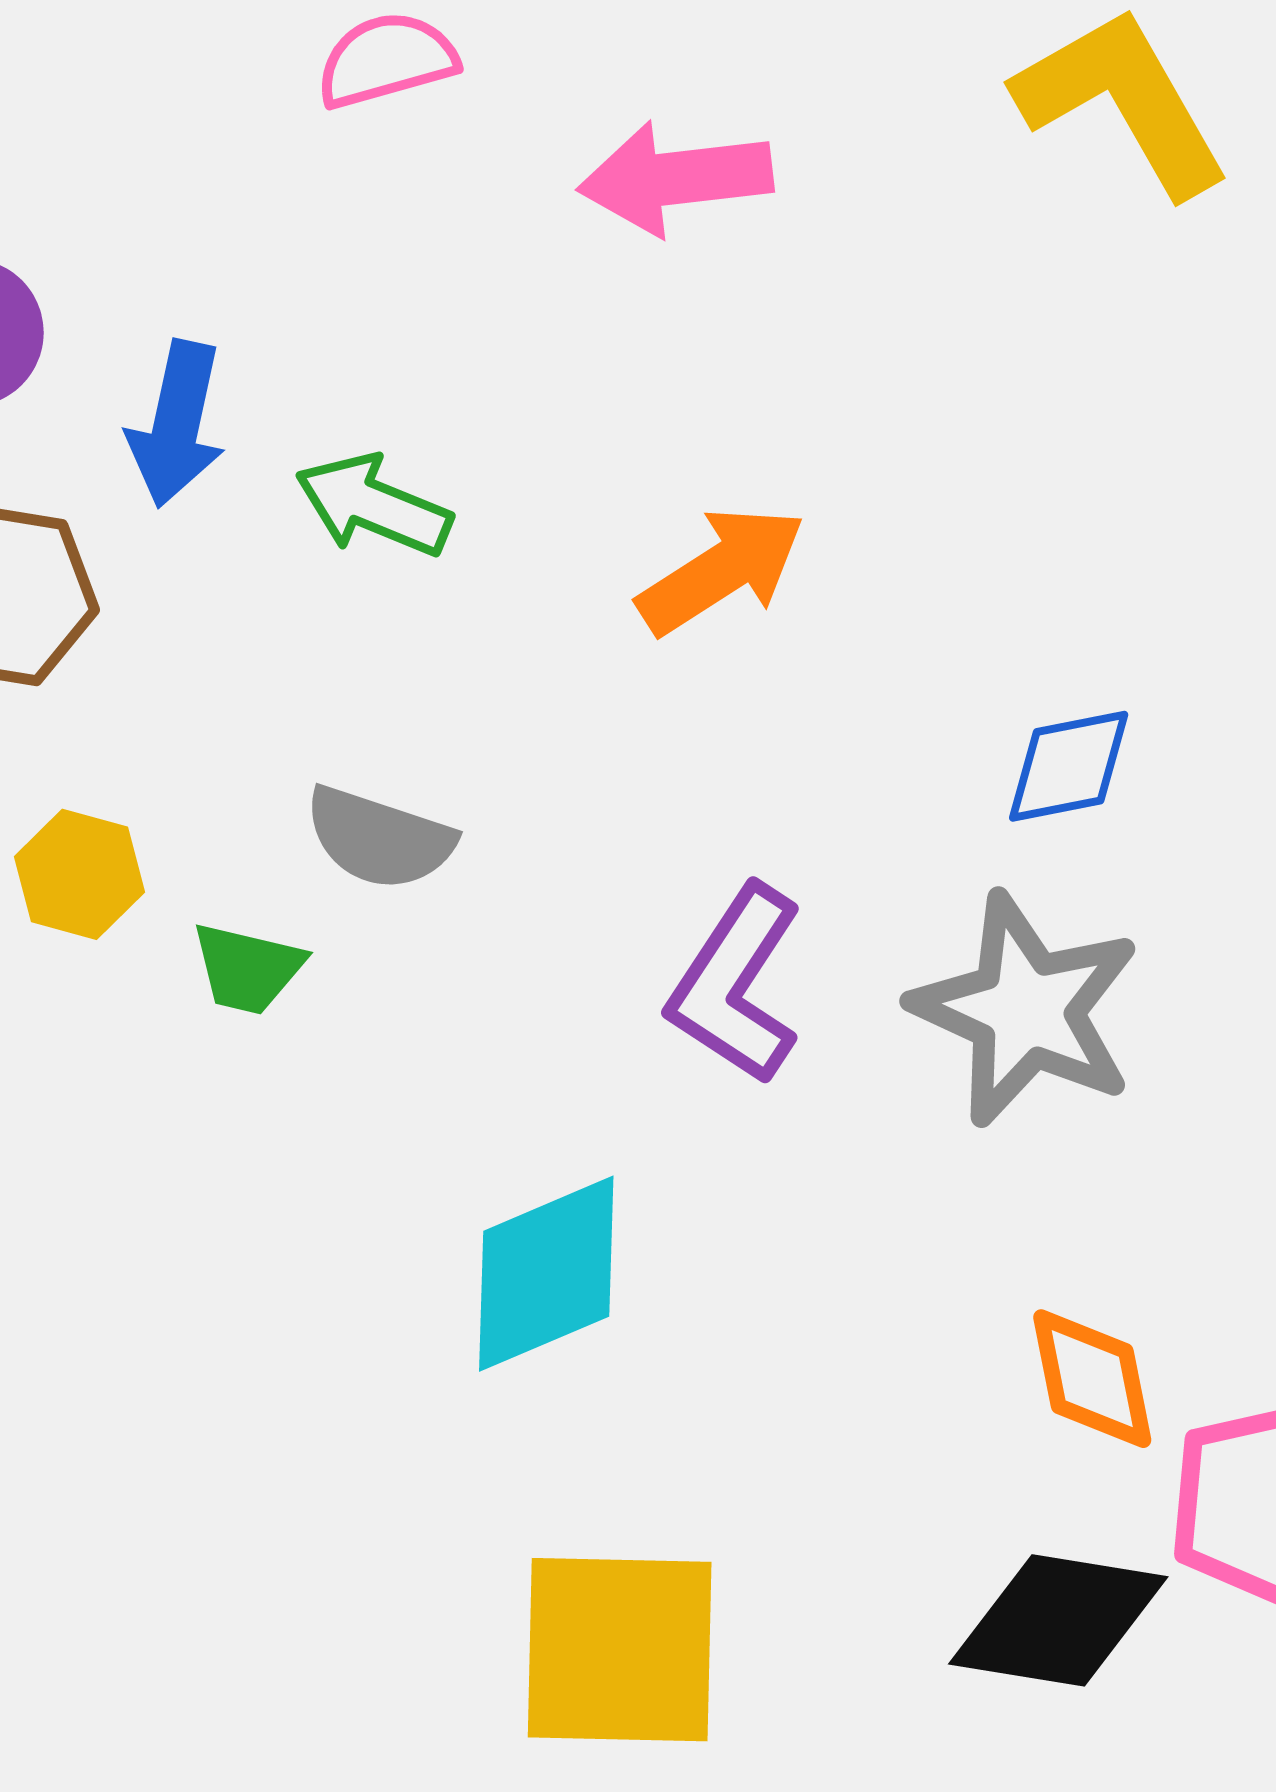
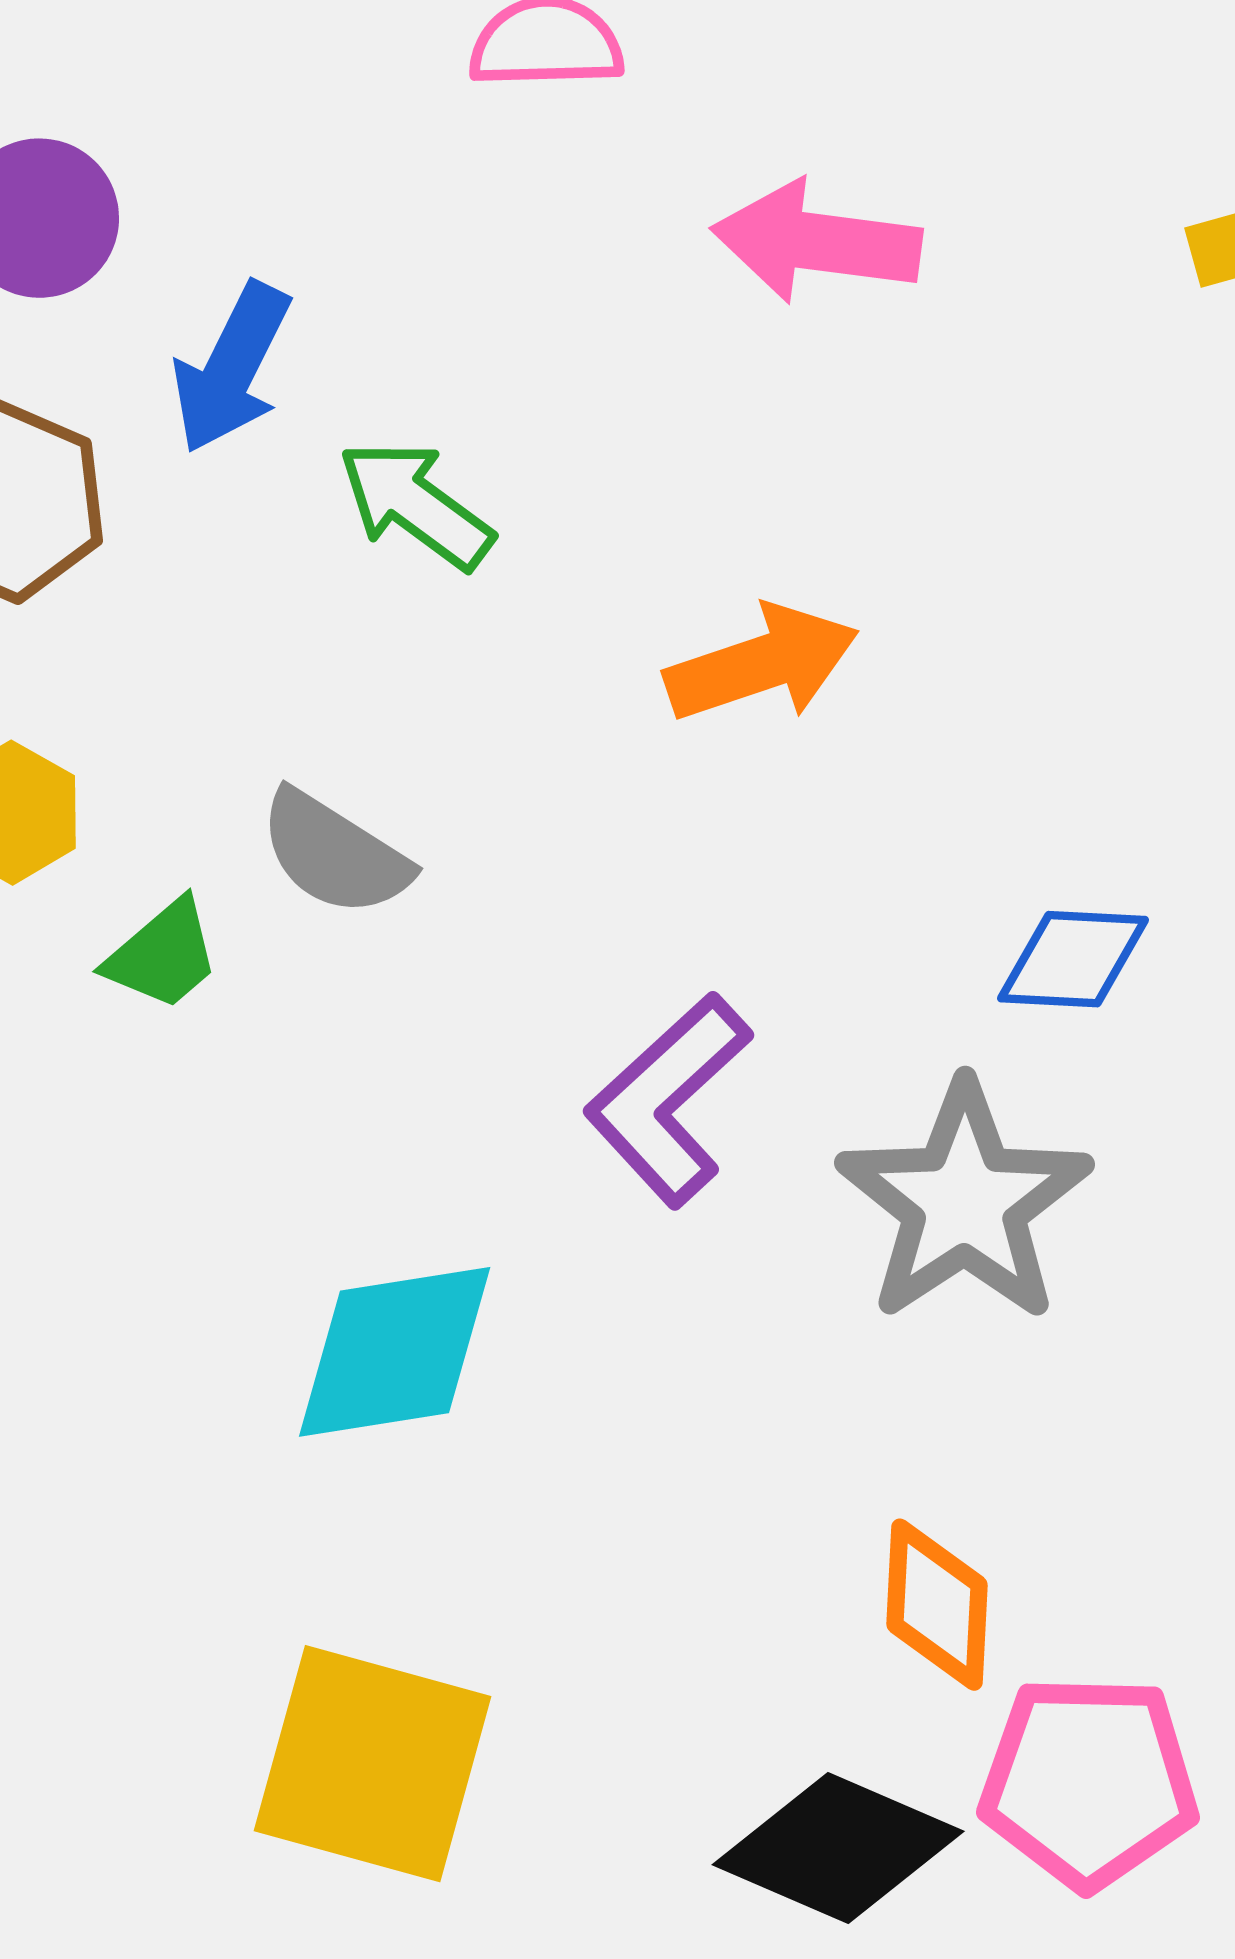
green trapezoid: (248, 968) -> (163, 955), turned -68

